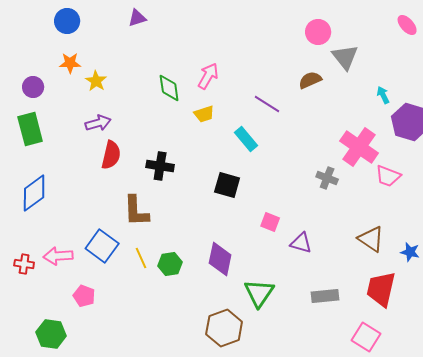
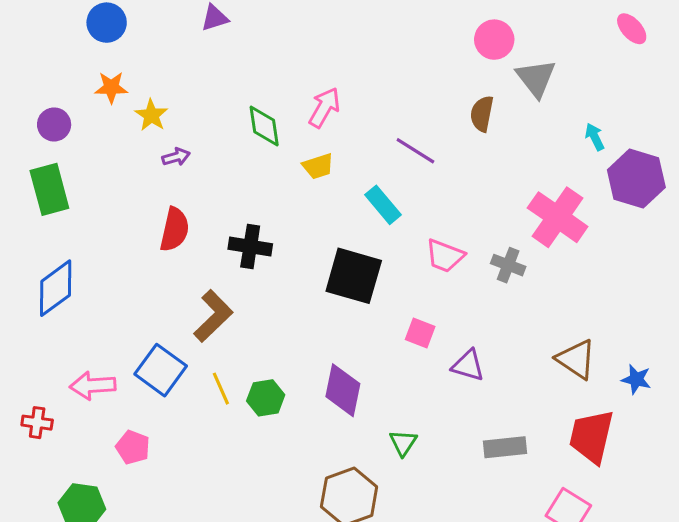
brown semicircle: (310, 80) -> (482, 114), turned -55
purple arrow: (98, 123) -> (176, 157), moved, size x0.7
pink trapezoid: (388, 176) -> (445, 256), moved
black square: (227, 185) -> (354, 276), size x1.4
brown L-shape: (136, 211) -> (213, 316), turned -132
red cross: (24, 264) -> (37, 423), moved
green triangle: (259, 293) -> (403, 443), size x0.6

